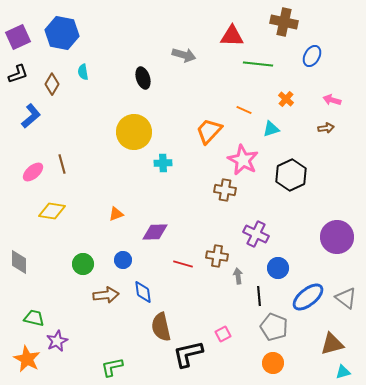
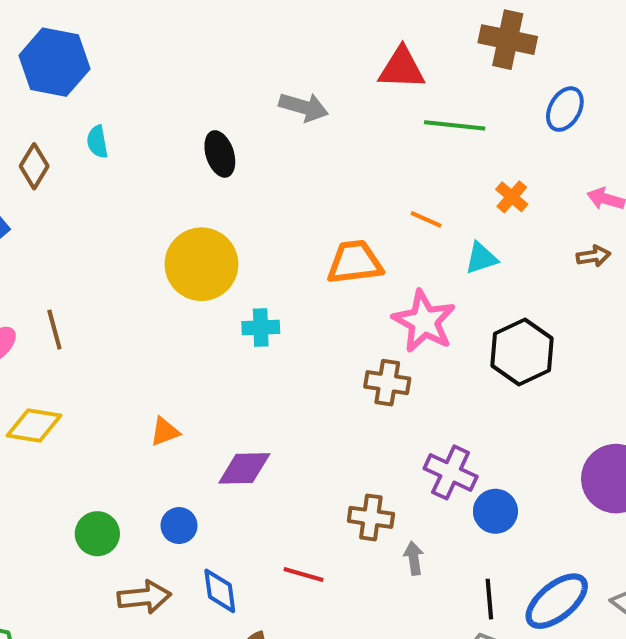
orange trapezoid: (209, 131) -> (355, 262), turned 40
red line: (183, 264) -> (304, 575), moved
blue circle: (278, 268) -> (495, 511), moved
black line: (259, 296) -> (489, 599), moved

